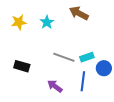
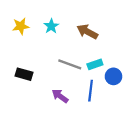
brown arrow: (79, 13) -> (87, 32), moved

